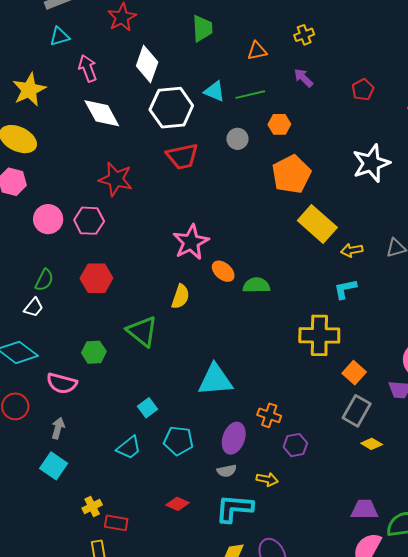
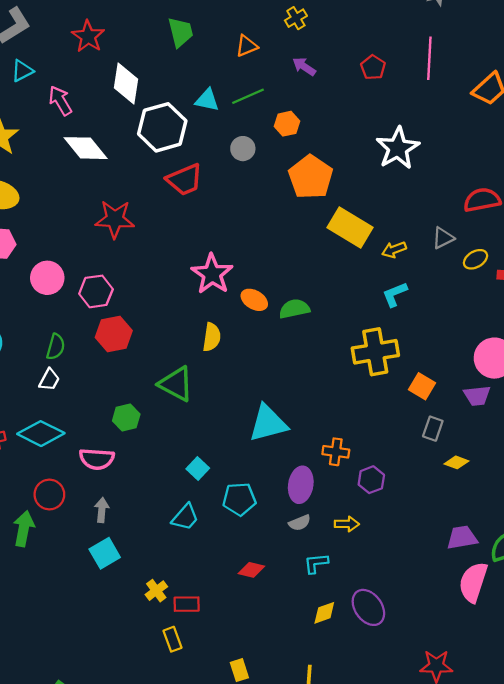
pink hexagon: (89, 221) -> (96, 291), moved
gray rectangle: (357, 411) -> (433, 429), size x0.7
cyan square: (54, 466) -> (105, 553), turned 36
cyan L-shape: (234, 508) -> (316, 563), size x0.6

